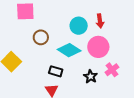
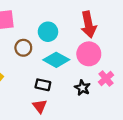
red arrow: (100, 21) -> (89, 25), size x1.6
cyan circle: (79, 26) -> (48, 32), moved

